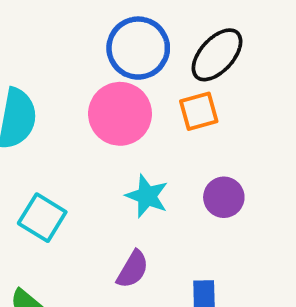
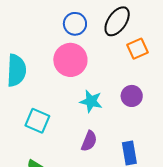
blue circle: (138, 48) -> (75, 24), size x0.7
orange square: (199, 111) -> (137, 49), moved

